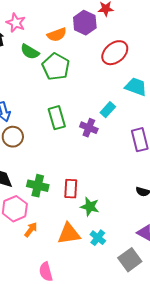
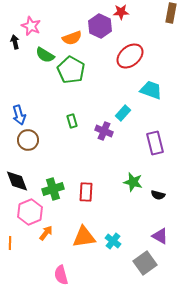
green rectangle: (57, 118) -> (72, 121), size x0.6
green cross: (38, 186) -> (53, 189), turned -30
green star: (90, 207) -> (133, 182), moved

